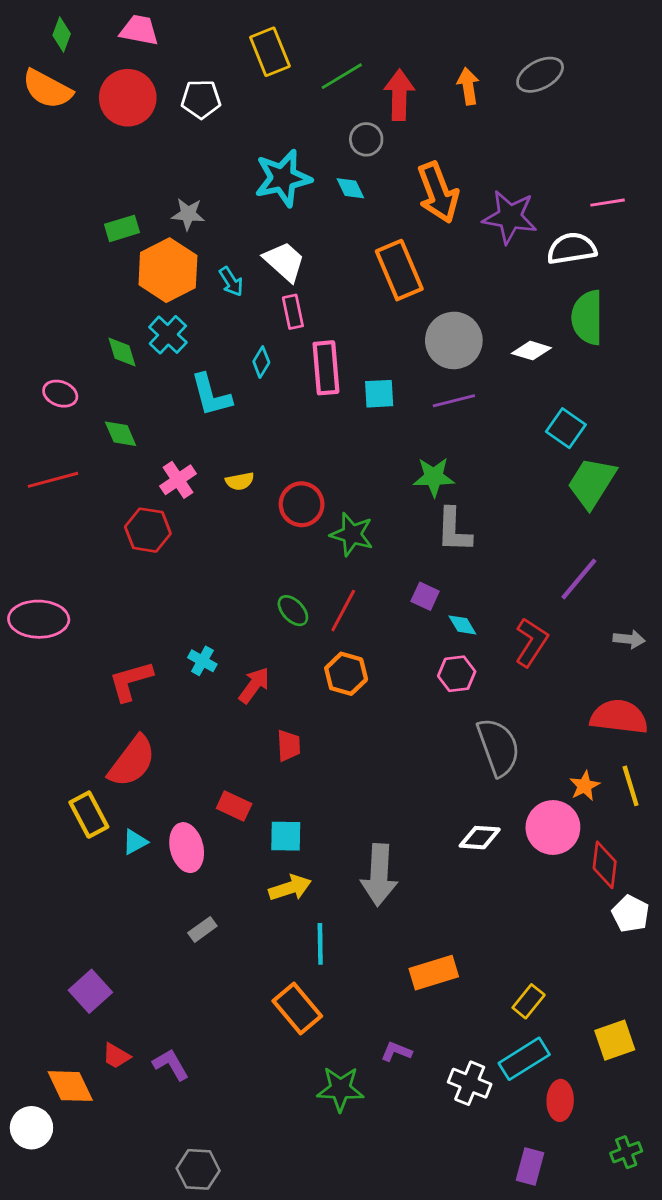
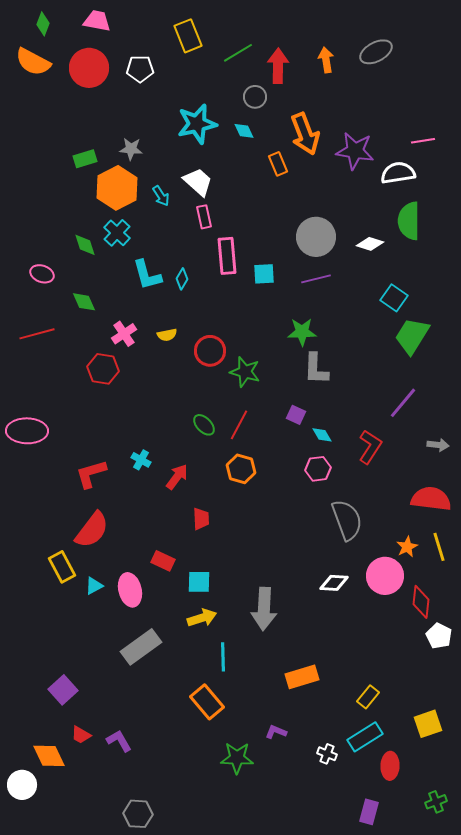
orange rectangle: (399, 270) -> (278, 164), moved, size x0.6
cyan diamond: (261, 362) -> (182, 279), moved
gray rectangle: (202, 929) -> (141, 647), size x2.0
white cross: (470, 1083) -> (327, 754), size x0.7

